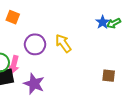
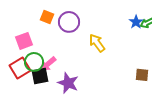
purple circle: (35, 44) -> (69, 22), moved
pink arrow: (14, 65) -> (48, 64), turned 36

